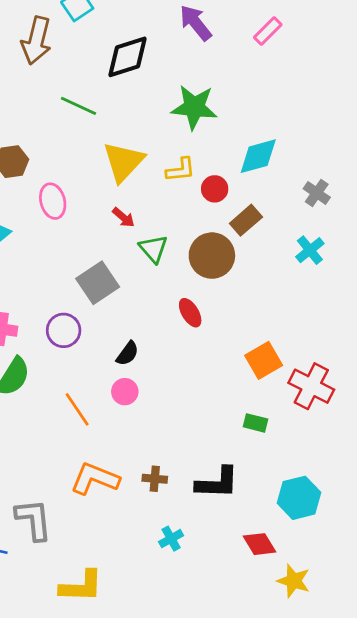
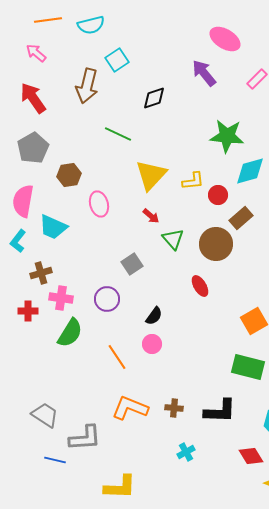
black diamond: (128, 57) -> (154, 98), size x0.7
green star: (194, 107) -> (227, 136), moved
gray square: (98, 283) -> (132, 264), size x0.7
green rectangle: (255, 423) -> (248, 367), size x1.8
gray L-shape: (34, 520) -> (85, 438), turned 92

